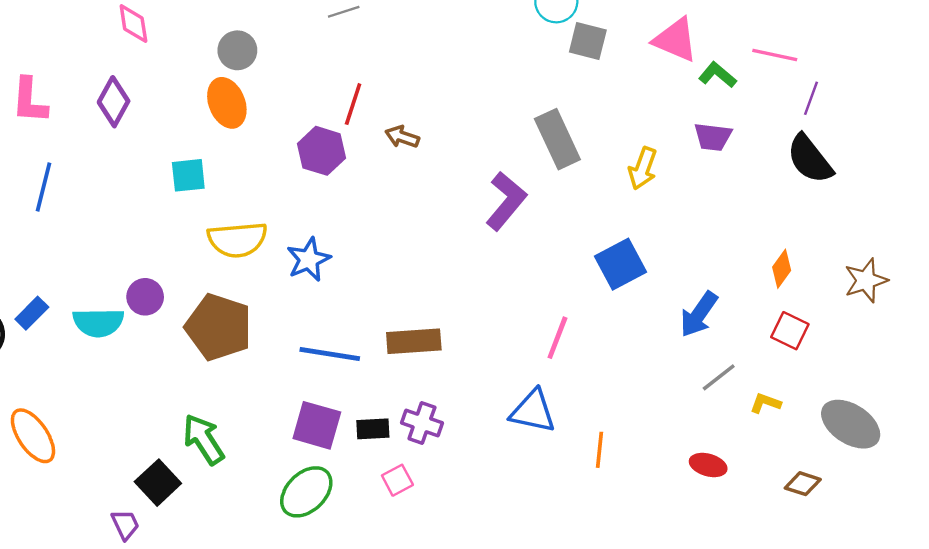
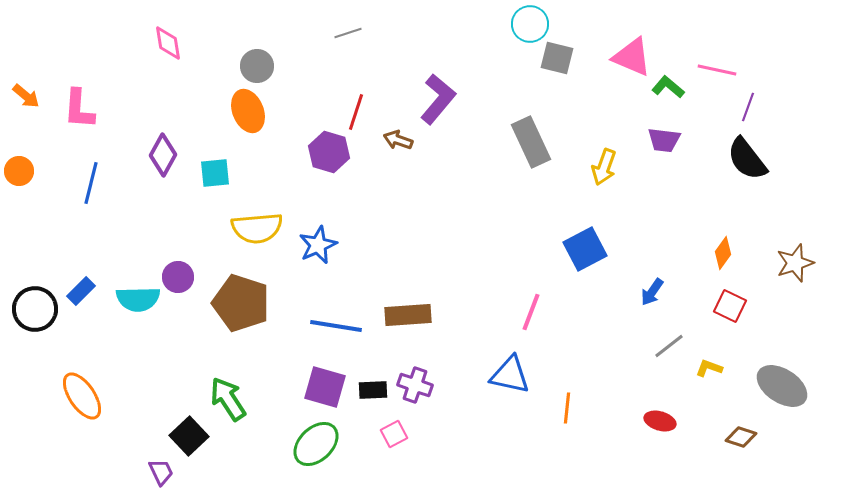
purple diamond: (114, 102) -> (163, 155), moved
purple L-shape: (506, 201) -> (438, 99), moved
blue arrow: (699, 314) -> (652, 292), size x0.7

